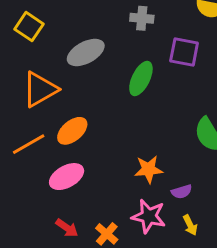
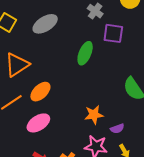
gray cross: (142, 18) -> (95, 11), moved, turned 35
gray ellipse: (86, 53) -> (45, 24), moved

